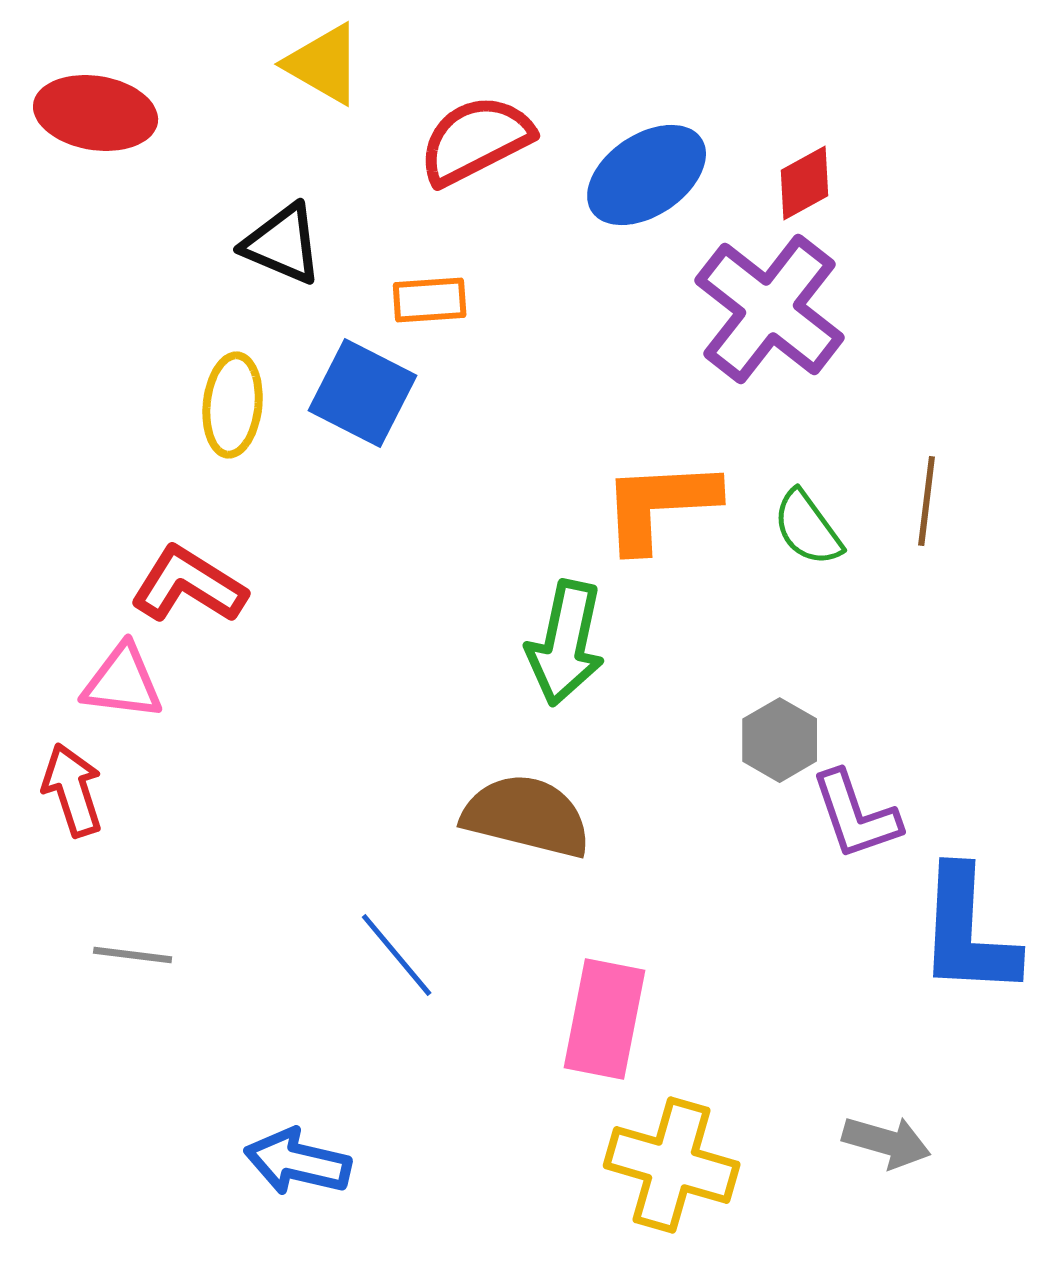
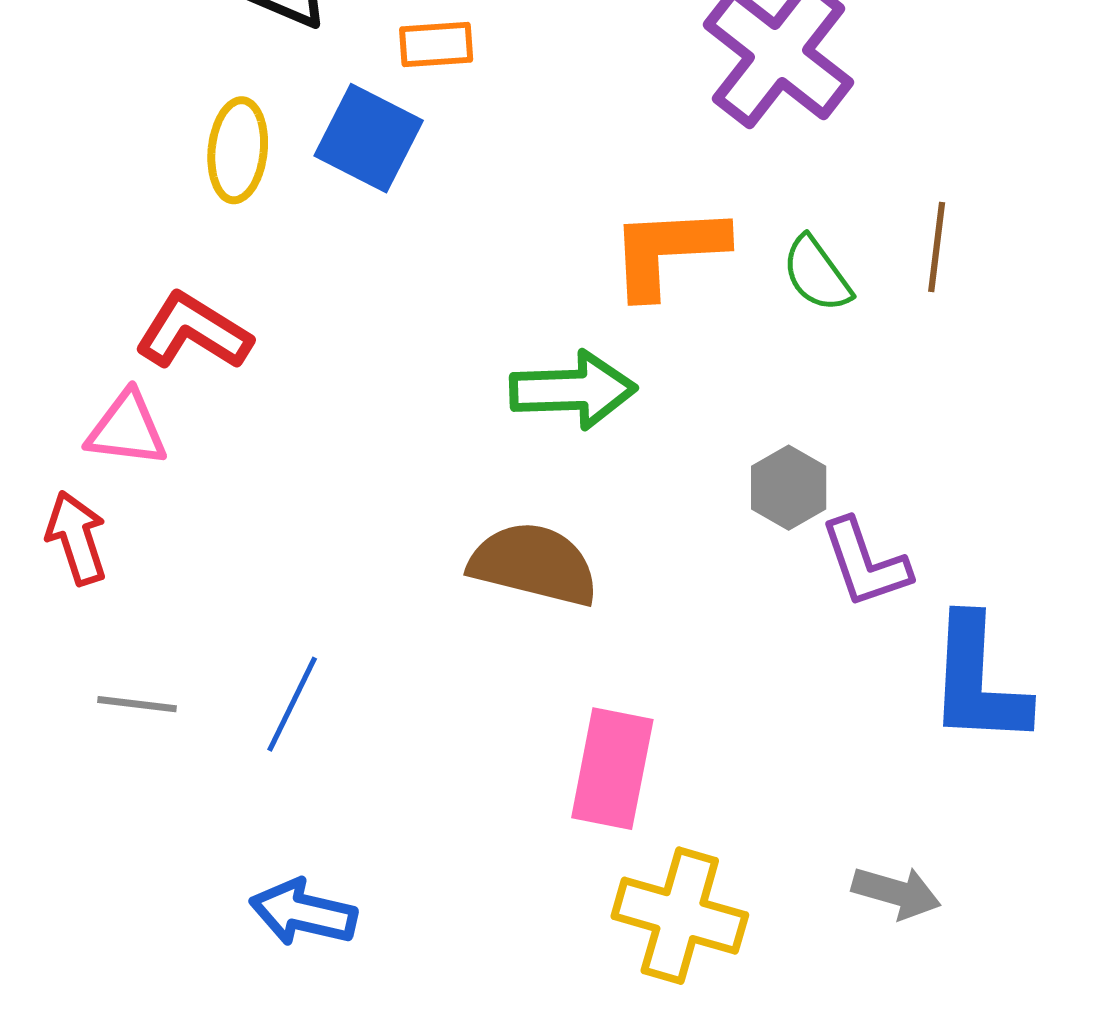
green arrow: (566, 643) -> (573, 390), turned -104
blue line: (397, 955) -> (292, 704), moved, turned 66

